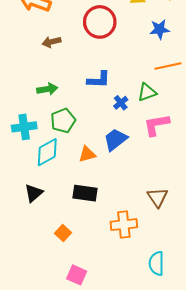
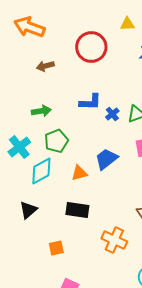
blue cross: (121, 103) -> (112, 114), moved
cyan cross: (24, 127) -> (19, 147), turned -30
orange cross: (124, 225) -> (114, 240), turned 30
orange square: (63, 233) -> (56, 248), turned 35

